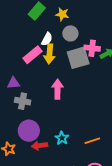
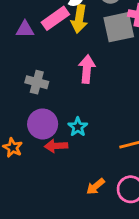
purple triangle: (13, 83) -> (25, 29), moved
cyan star: (62, 138) -> (78, 127), moved

